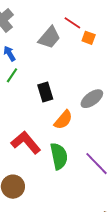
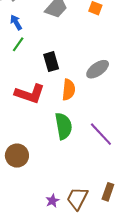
orange semicircle: (63, 120) -> (69, 90), turned -35
red L-shape: (26, 143) -> (30, 94), moved, turned 148

